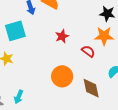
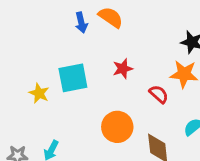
cyan square: (15, 31) -> (73, 78), moved

